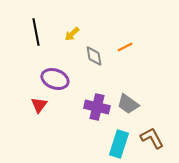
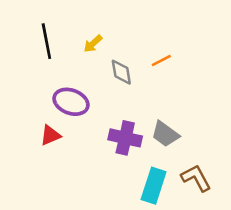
red triangle: (39, 105) -> (50, 135), turned 30

